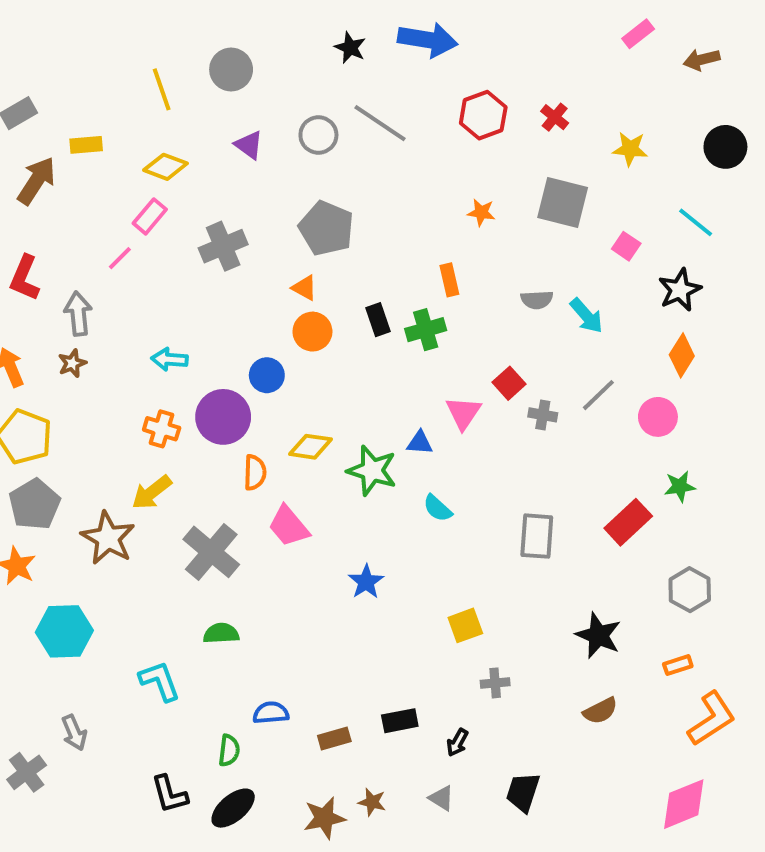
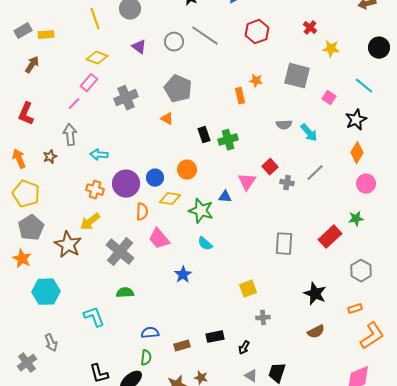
red cross: (555, 117) -> (310, 28), moved
yellow rectangle: (86, 145) -> (46, 35), moved
brown arrow: (37, 181) -> (32, 65), size x0.7
orange rectangle: (449, 280) -> (240, 96), moved
gray arrow: (78, 314) -> (70, 135), moved
orange circle: (312, 332) -> (187, 170), moved
blue circle: (267, 375) -> (155, 178), moved
pink circle: (658, 417) -> (366, 184), moved
cyan semicircle: (438, 508) -> (205, 244), moved
blue star: (366, 582) -> (183, 275), moved
green semicircle: (229, 750) -> (146, 358), moved
gray triangle: (442, 798) -> (251, 376), moved

